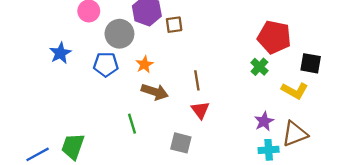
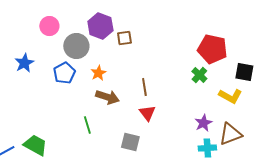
blue pentagon: (106, 64) -> (64, 73), turned -30
green trapezoid: (73, 146) -> (35, 145), turned 100

